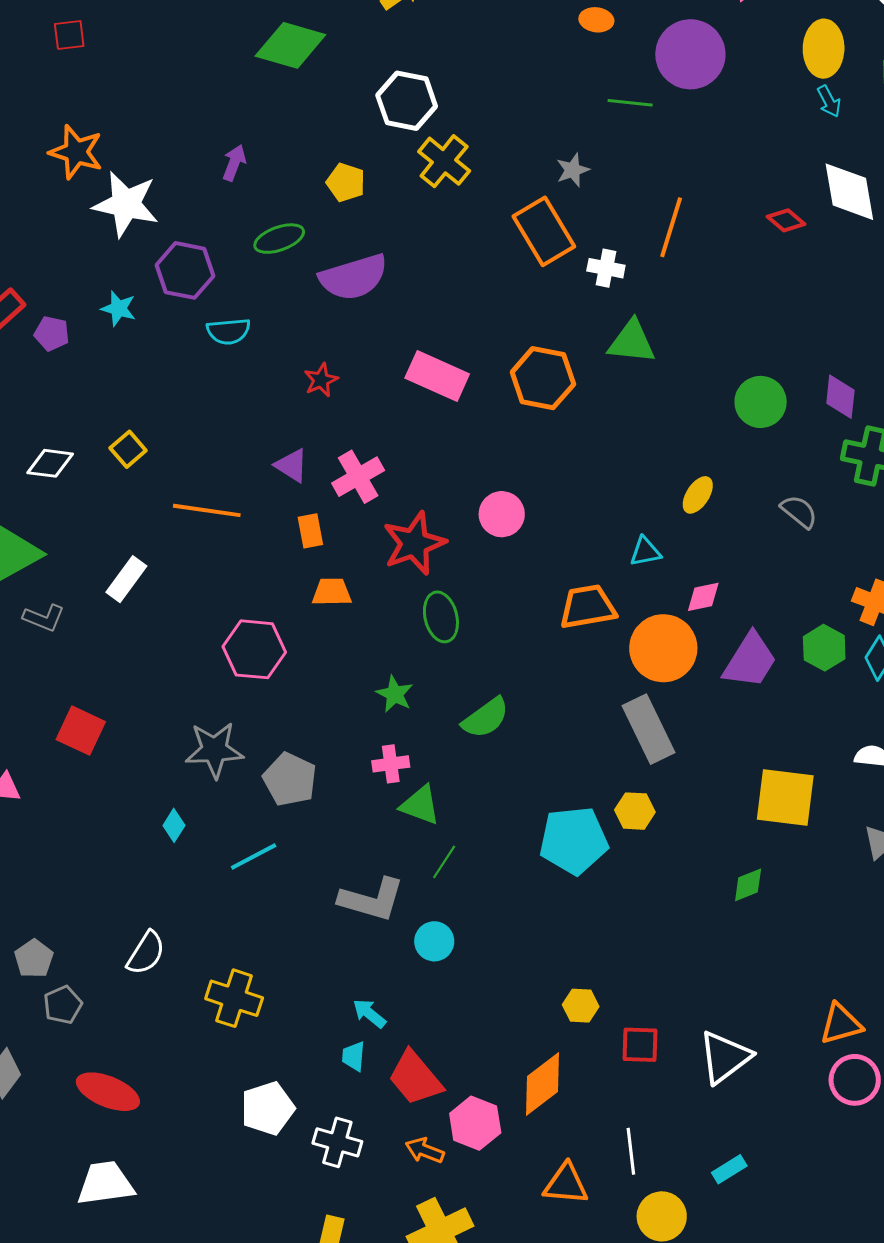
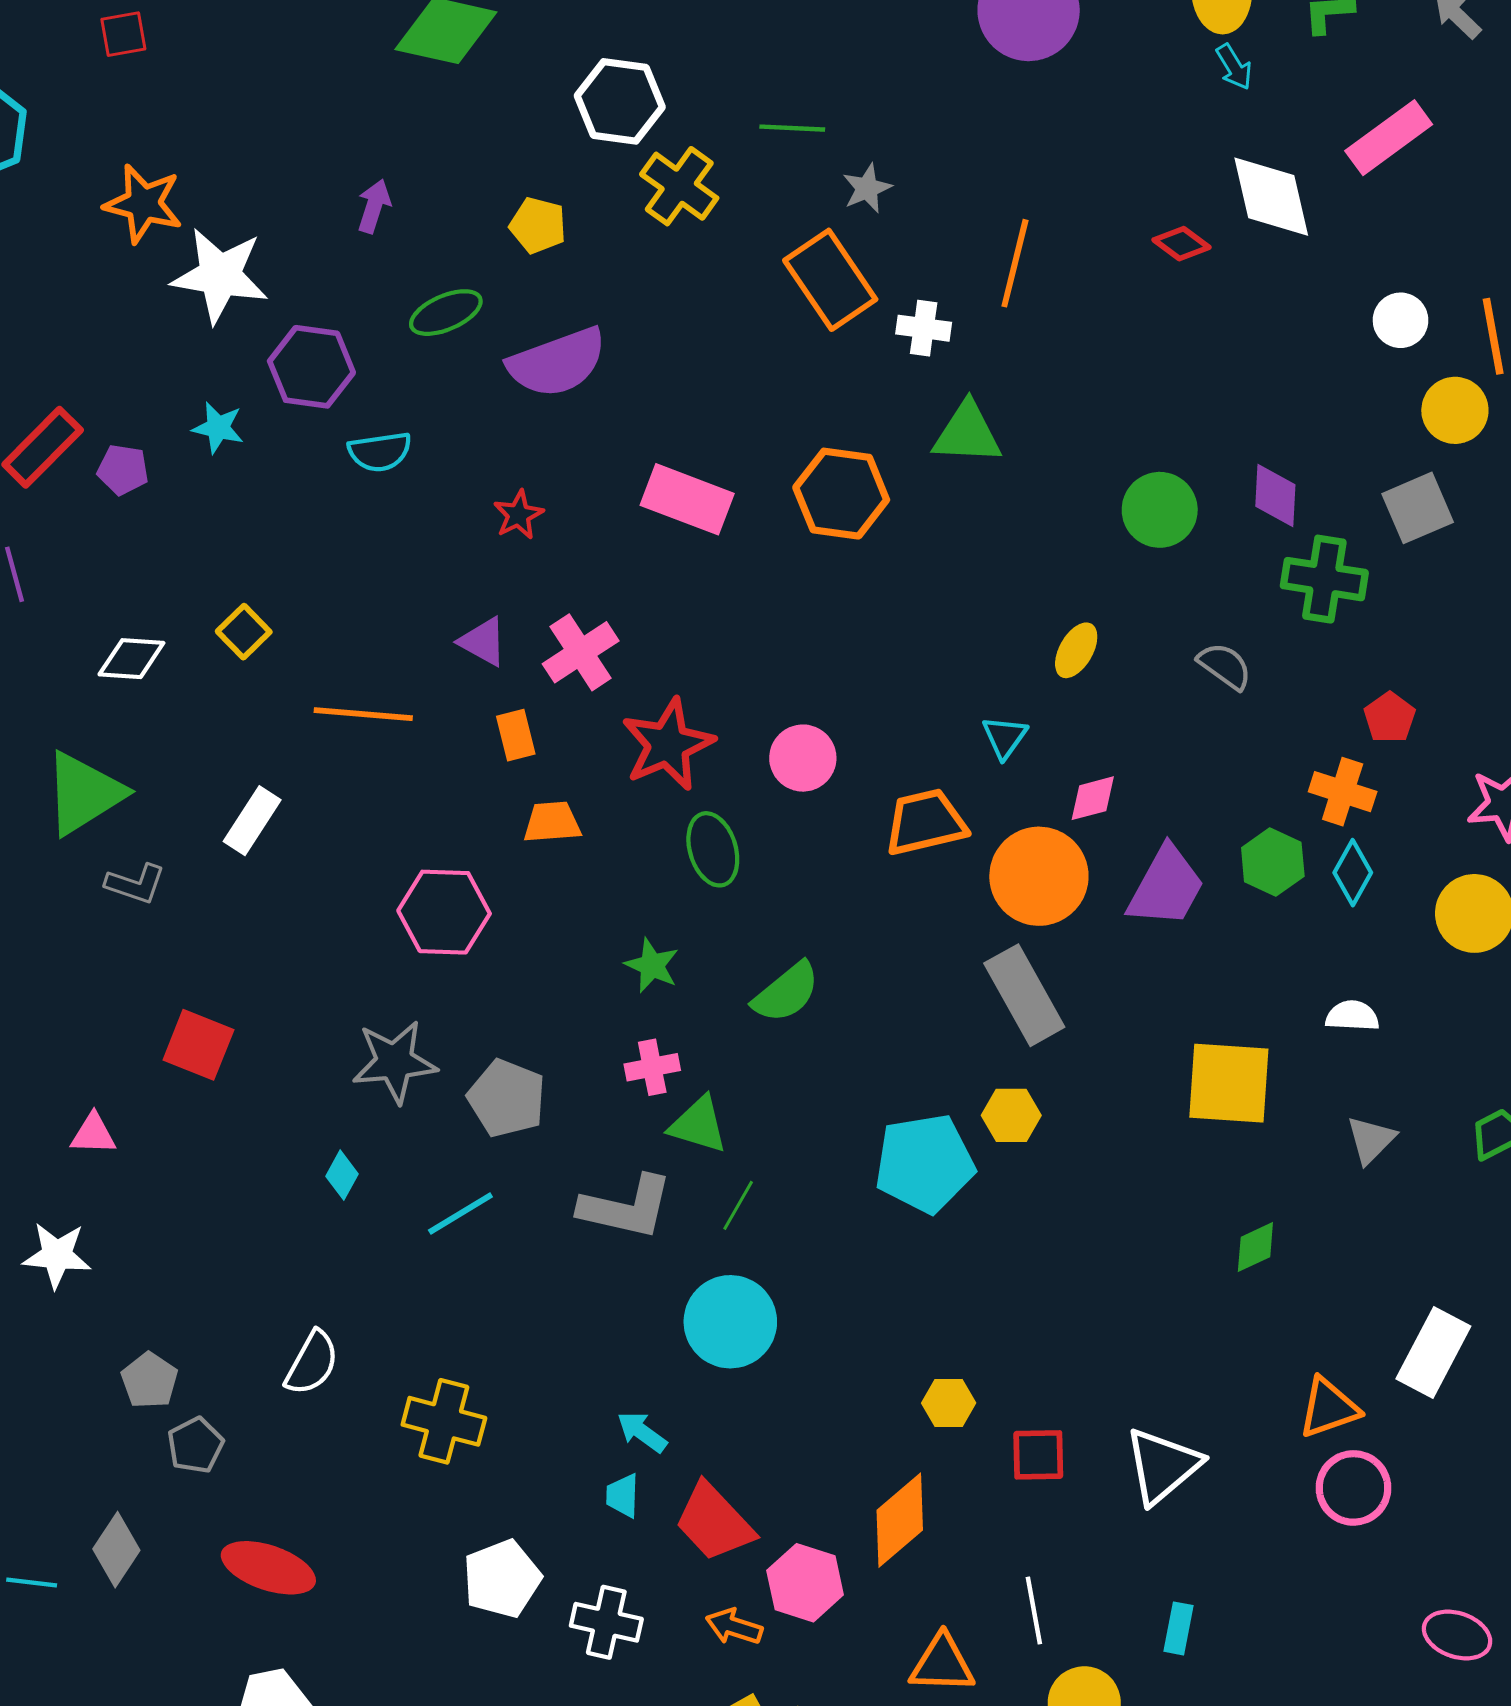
green line: (630, 103) -> (792, 128), moved
pink circle: (502, 514) -> (803, 758), moved
cyan triangle: (645, 552) -> (1005, 737), turned -40
green diamond: (748, 885) -> (1255, 1247), moved
gray L-shape: (372, 900) -> (626, 1207), moved
cyan circle: (434, 941) -> (730, 1322), size x1.6
cyan rectangle: (729, 1169) -> (1178, 1628), turned -44

